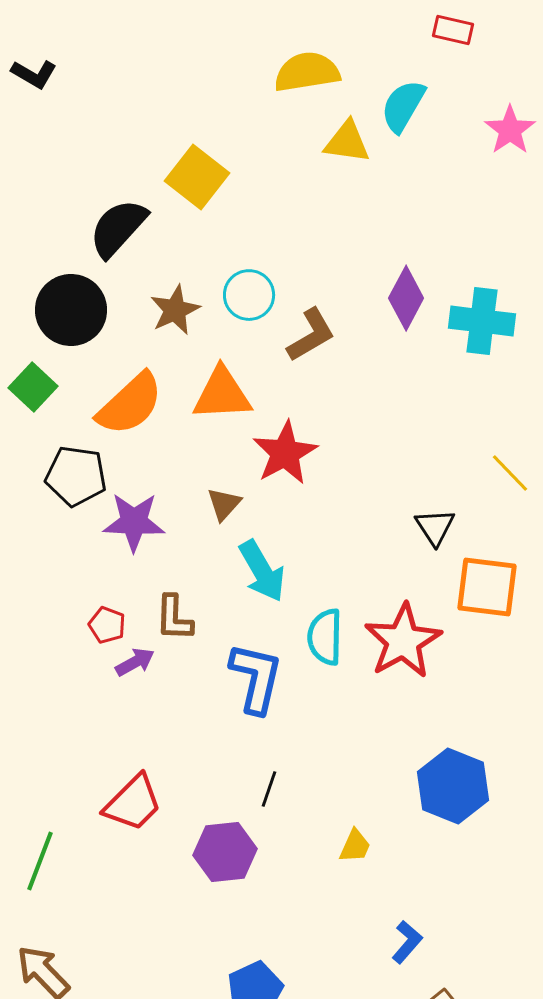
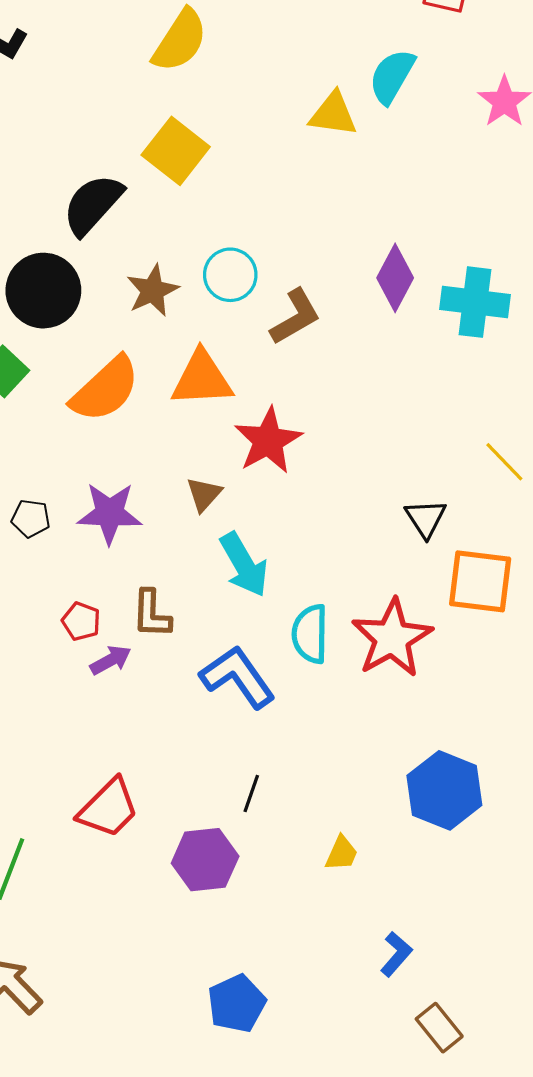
yellow semicircle: (307, 72) -> (180, 41), moved, turned 132
black pentagon: (76, 476) -> (31, 518), moved, size x0.6
blue L-shape: (256, 678) -> (238, 677), turned -48

